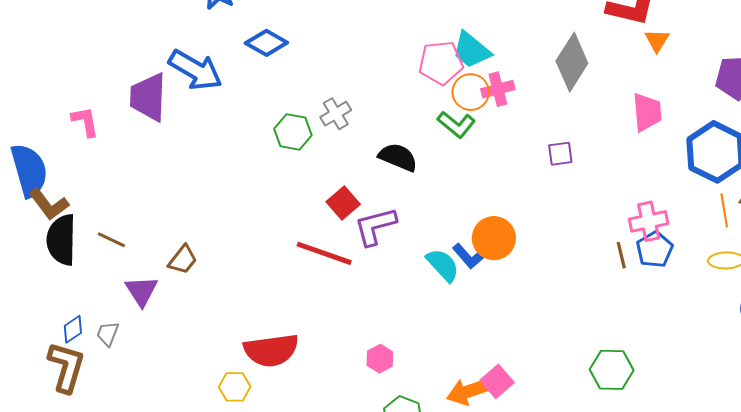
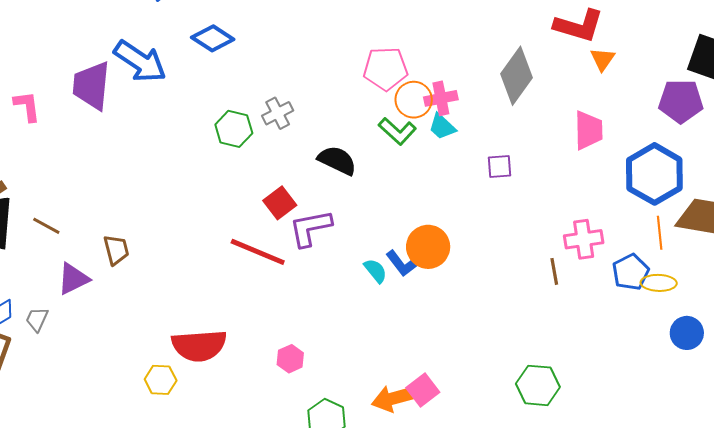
cyan trapezoid: (471, 50) -> (442, 127), moved, size x0.7
blue pentagon: (655, 250) -> (631, 272), moved
brown trapezoid: (183, 260) -> (116, 250), turned -56
cyan semicircle: (443, 265) -> (375, 271), size x0.7
purple triangle: (141, 291) -> (73, 279), turned 33
pink hexagon: (380, 359) -> (290, 359), moved

